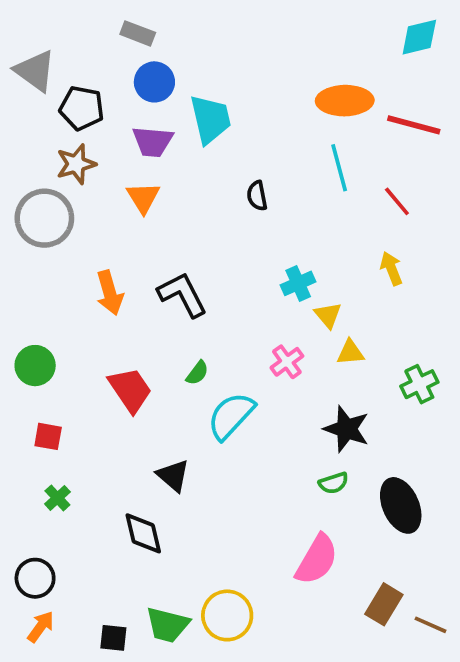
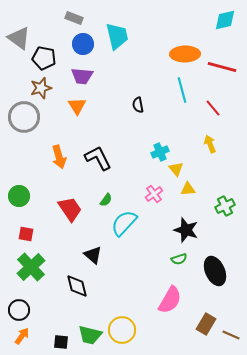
cyan trapezoid: (210, 119) -> (117, 36), moved
green cross: (57, 498) -> (31, 267), size x2.0

